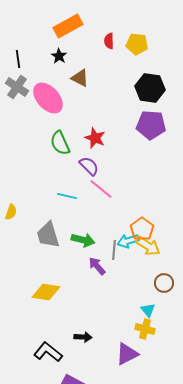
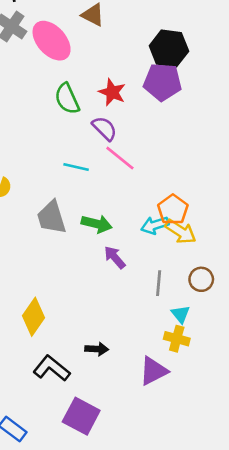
black hexagon: (150, 88) -> (169, 48), moved
purple pentagon: (151, 125) -> (162, 82), moved
gray line: (114, 250) -> (159, 283), moved
yellow diamond: (46, 292) -> (33, 317), moved, turned -64

